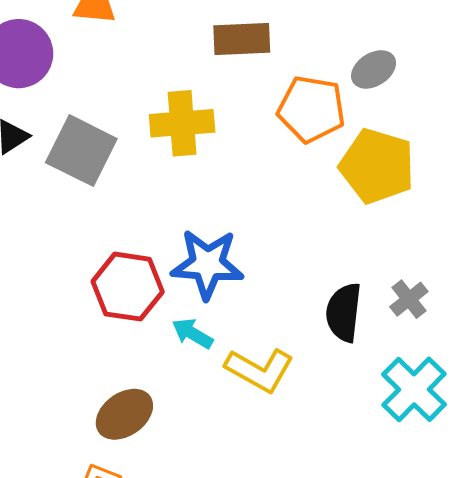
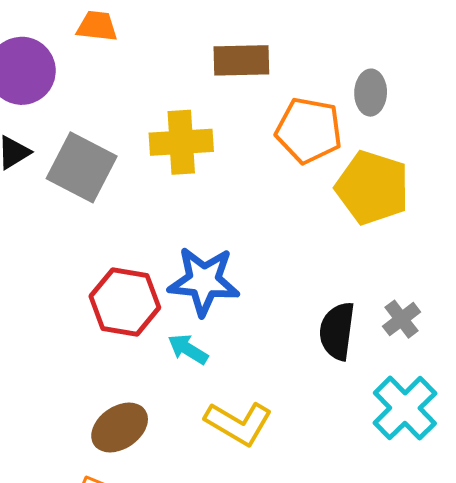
gray ellipse: (374, 69) -> (371, 93), turned -57
yellow L-shape: (260, 370) -> (239, 423), moved

